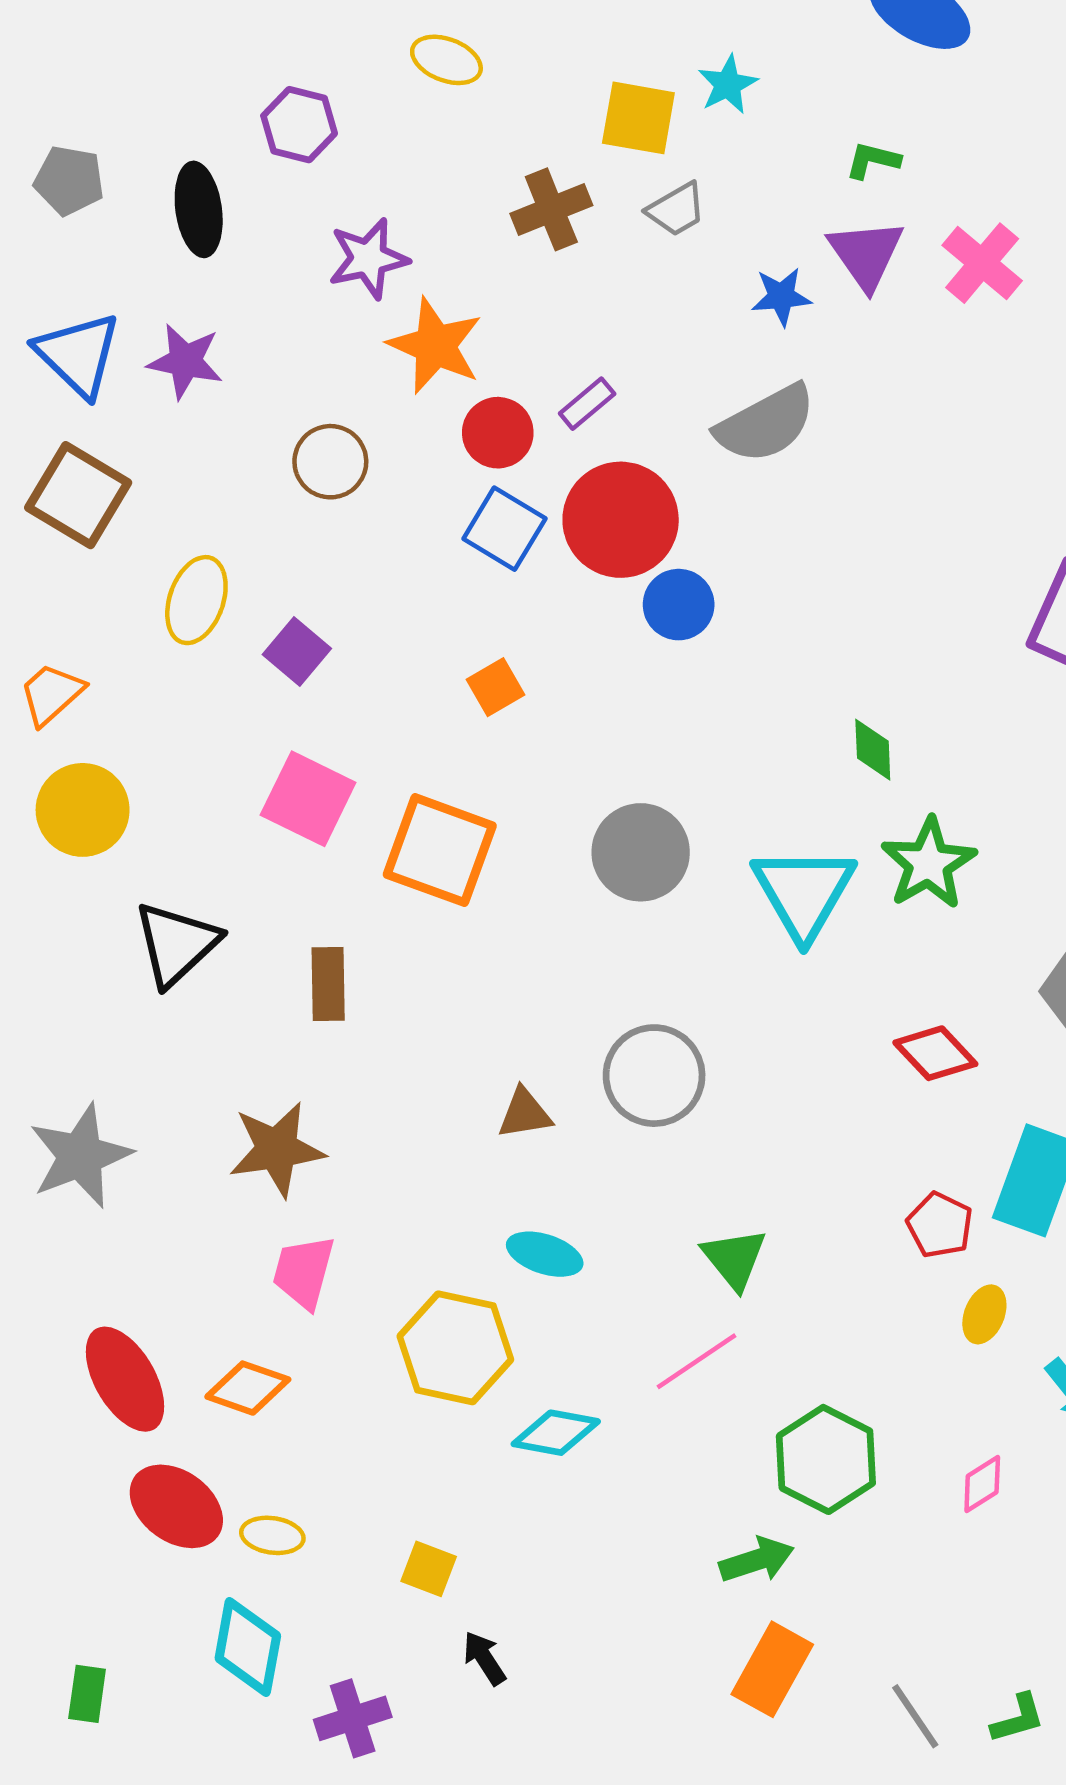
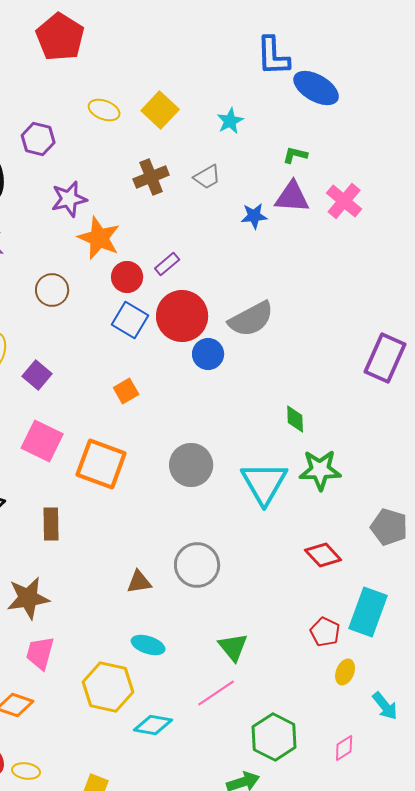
yellow square: (638, 118) -> (160, 110), moved, turned 33
purple triangle: (866, 254) -> (292, 197), turned -51
gray semicircle: (766, 424) -> (251, 319), moved
green star: (929, 863) -> (320, 470), turned 30

